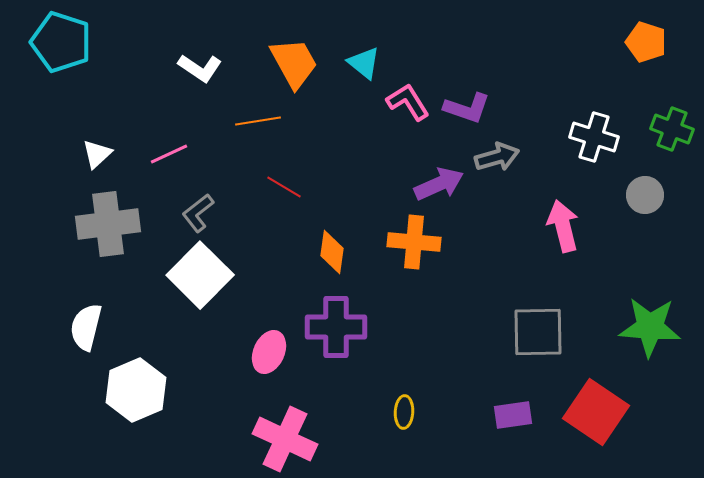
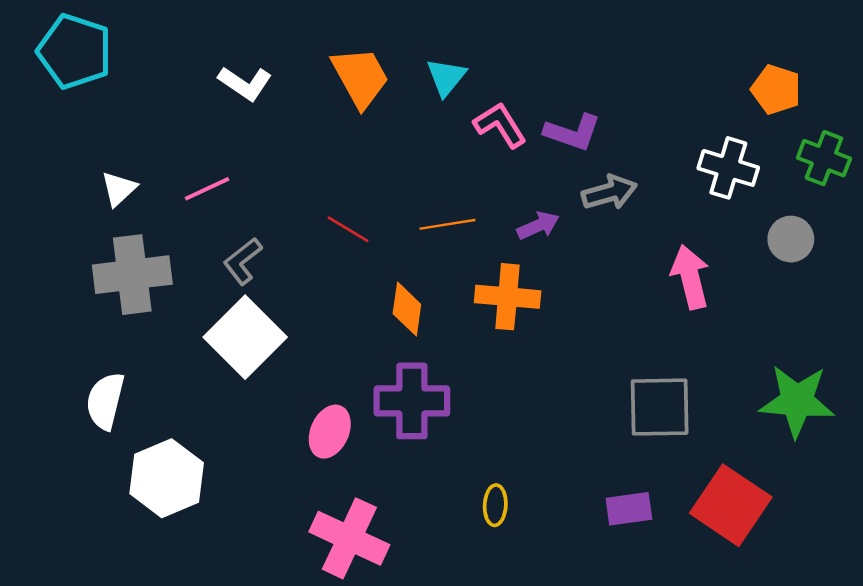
orange pentagon: (646, 42) -> (776, 89), moved
cyan triangle: (364, 63) -> (446, 77), turned 30
orange line: (258, 121) -> (447, 224), moved
purple arrow: (439, 184) -> (538, 226), size x0.7

